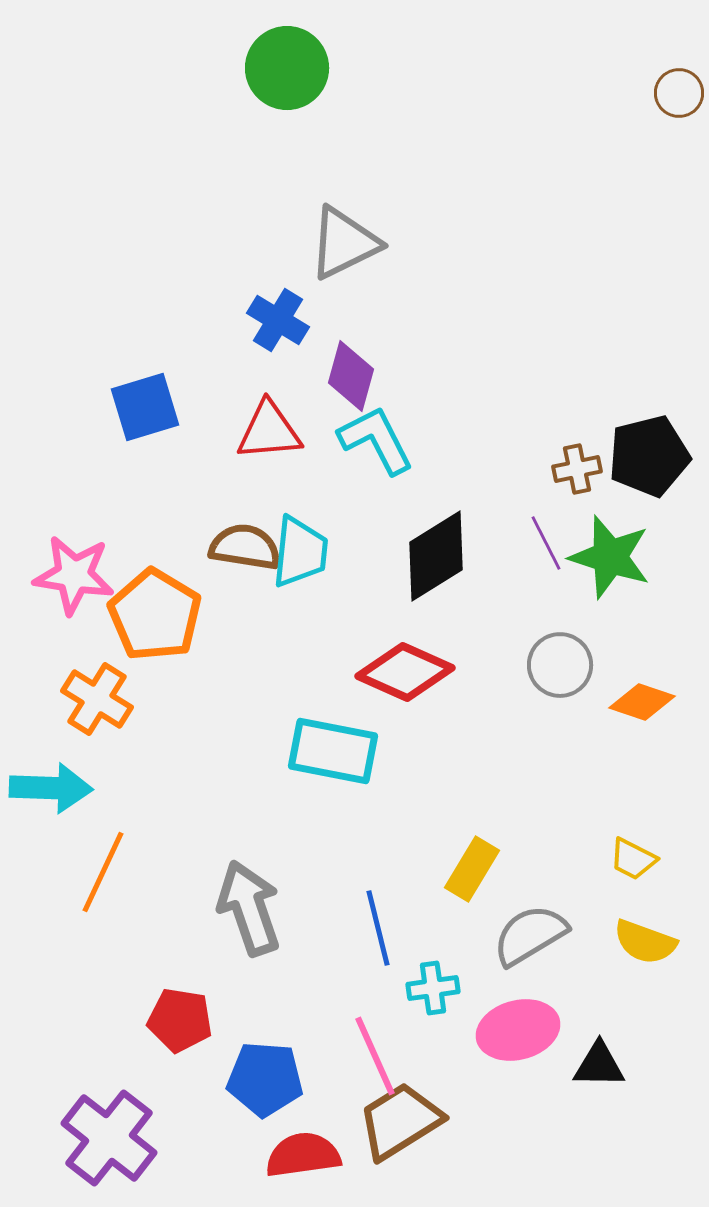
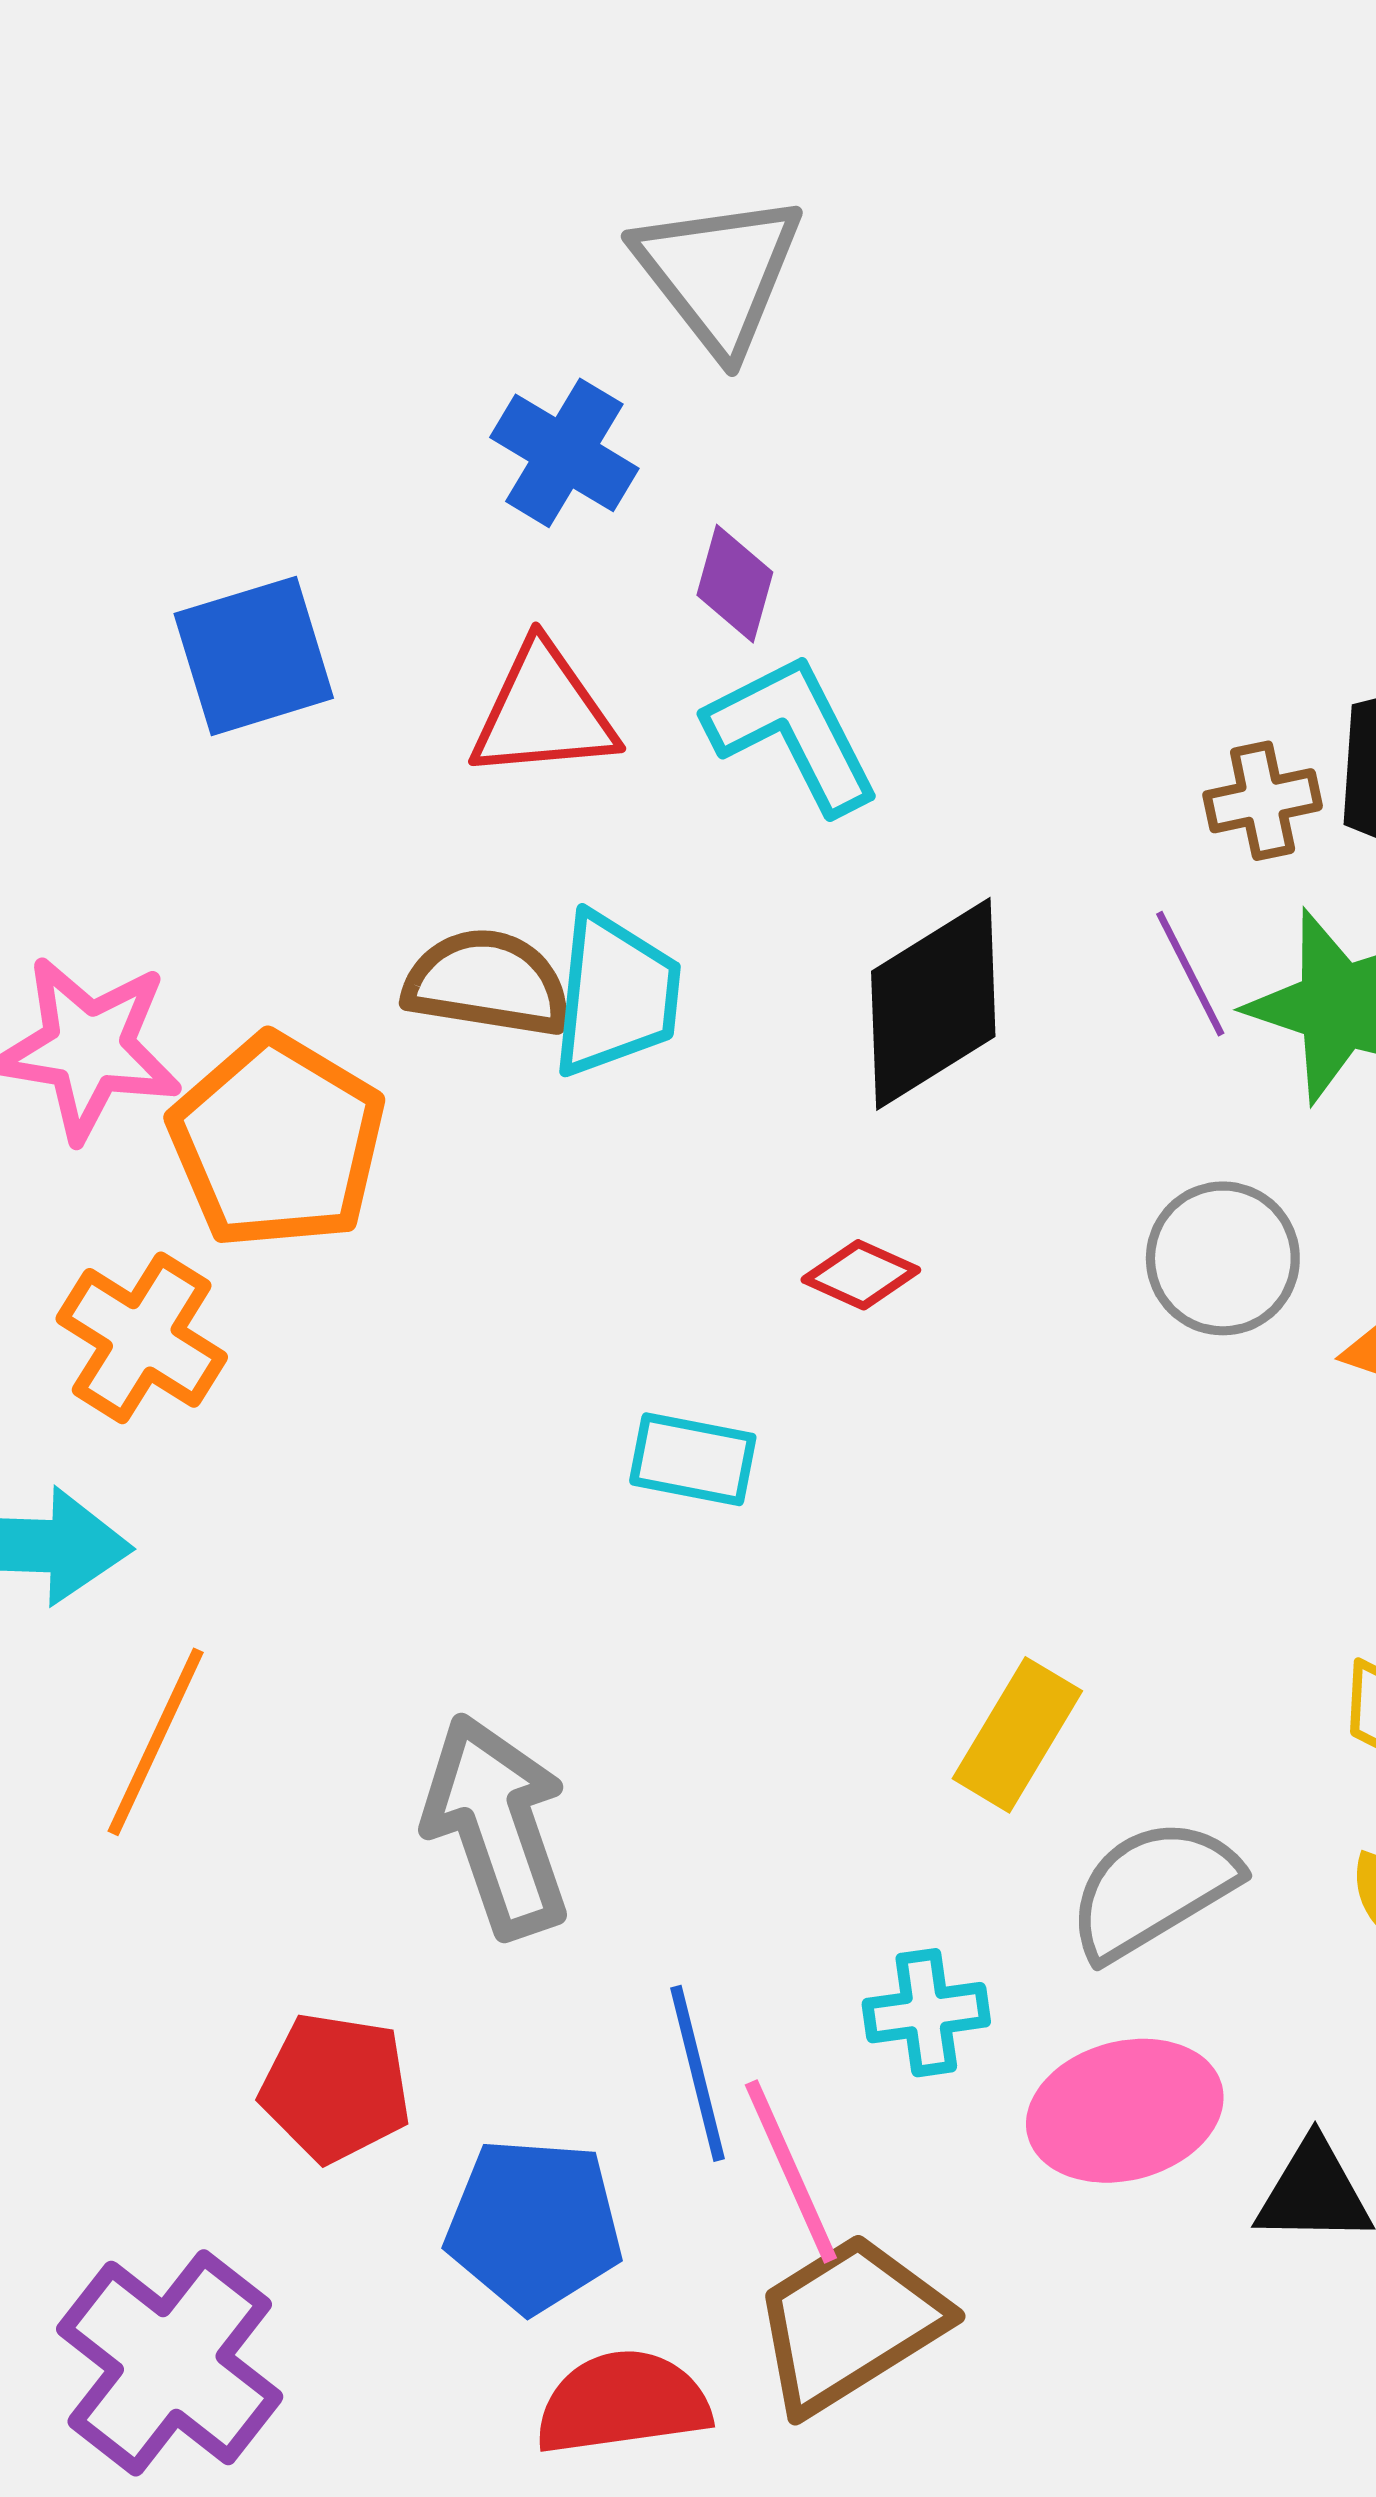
gray triangle: (344, 243) -> (718, 273), turned -42
purple diamond: (351, 376) -> (735, 584), size x0.7
red diamond: (405, 672) -> (861, 1275), size x0.5
cyan rectangle: (333, 751) -> (693, 1459), size x0.6
blue line: (378, 928) -> (697, 2073), moved

